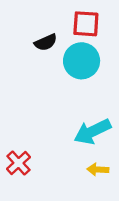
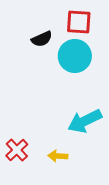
yellow arrow: (98, 170) -> (58, 156), moved

